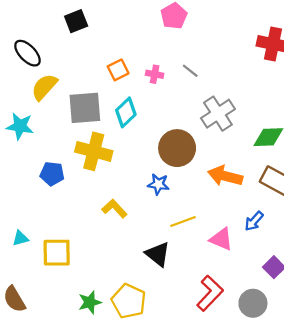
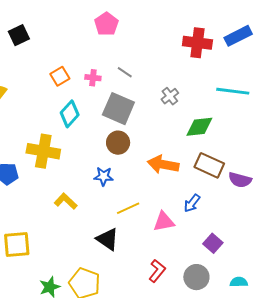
gray square: (85, 108) -> (118, 109), moved, turned 32
gray cross: (218, 114) -> (170, 96), moved, size x0.6
brown circle: (177, 148) -> (118, 143), size x0.7
pink triangle: (221, 239) -> (164, 222), turned -30
red L-shape: (210, 293) -> (157, 271), size x0.7

